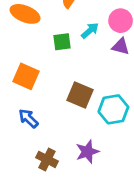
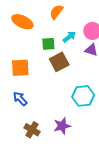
orange square: (26, 76) -> (20, 68), turned -30
brown square: (80, 95) -> (59, 62), moved, turned 36

